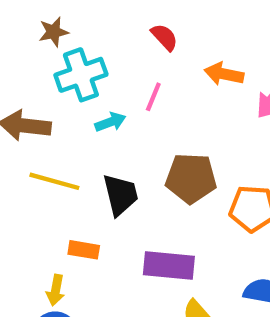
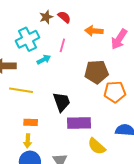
brown star: (54, 32) -> (46, 17), moved
brown pentagon: (191, 178) -> (96, 72), moved
black trapezoid: (120, 195) -> (62, 102), moved
orange rectangle: (84, 250) -> (31, 122), moved

